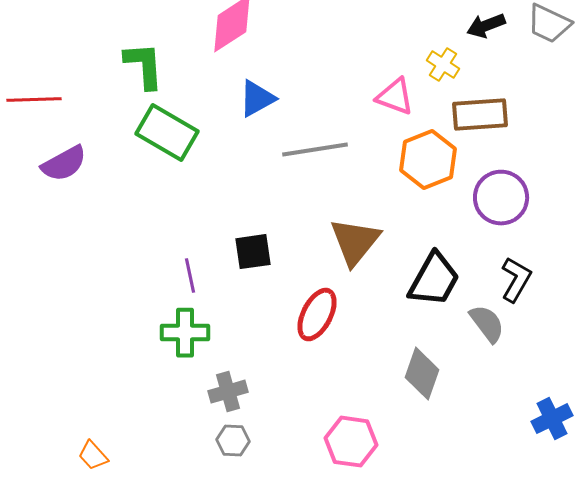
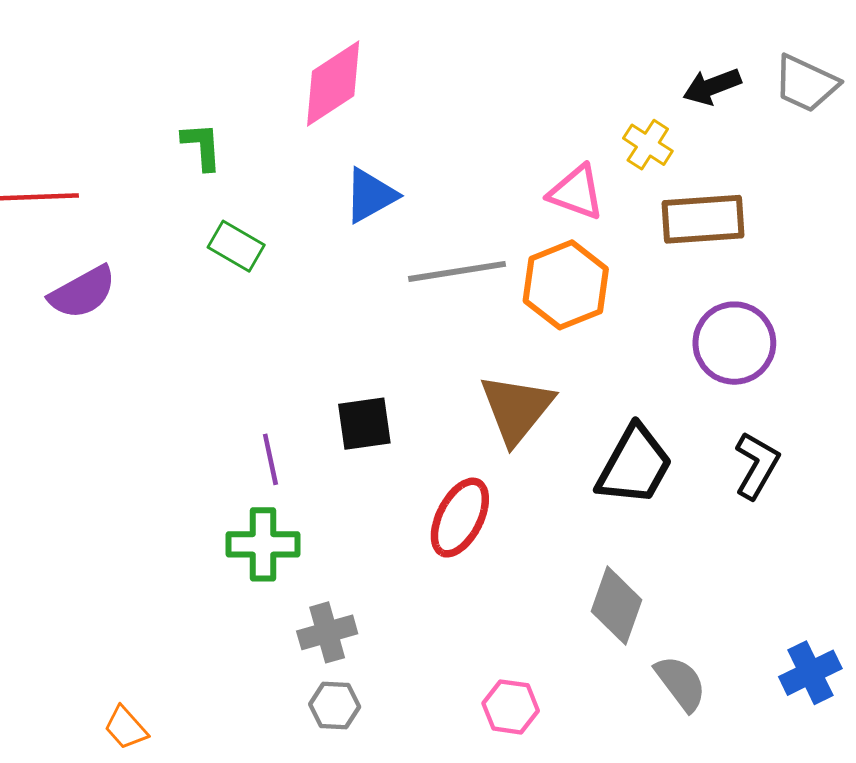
green L-shape: (144, 66) -> (202, 146), size x0.7
green rectangle: (167, 133) -> (236, 246), size x0.6
orange hexagon: (428, 160) -> (566, 285), moved
gray semicircle: (487, 324) -> (681, 683), moved
pink hexagon: (351, 442) -> (511, 707), size x0.7

